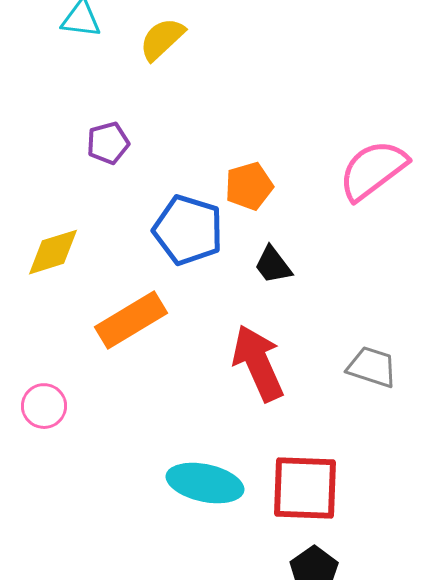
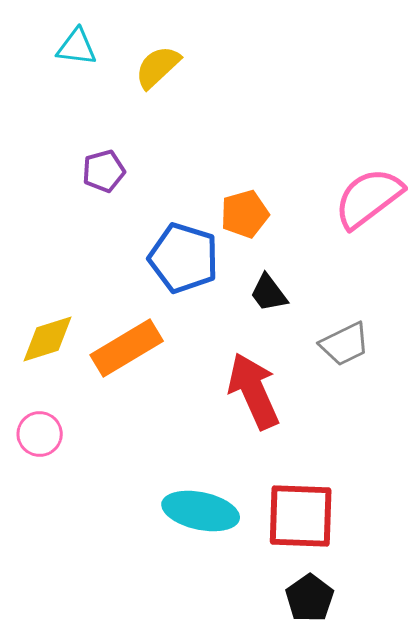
yellow diamond: (53, 252) -> (48, 339), moved
gray trapezoid: (372, 367) -> (345, 344), moved, turned 136

